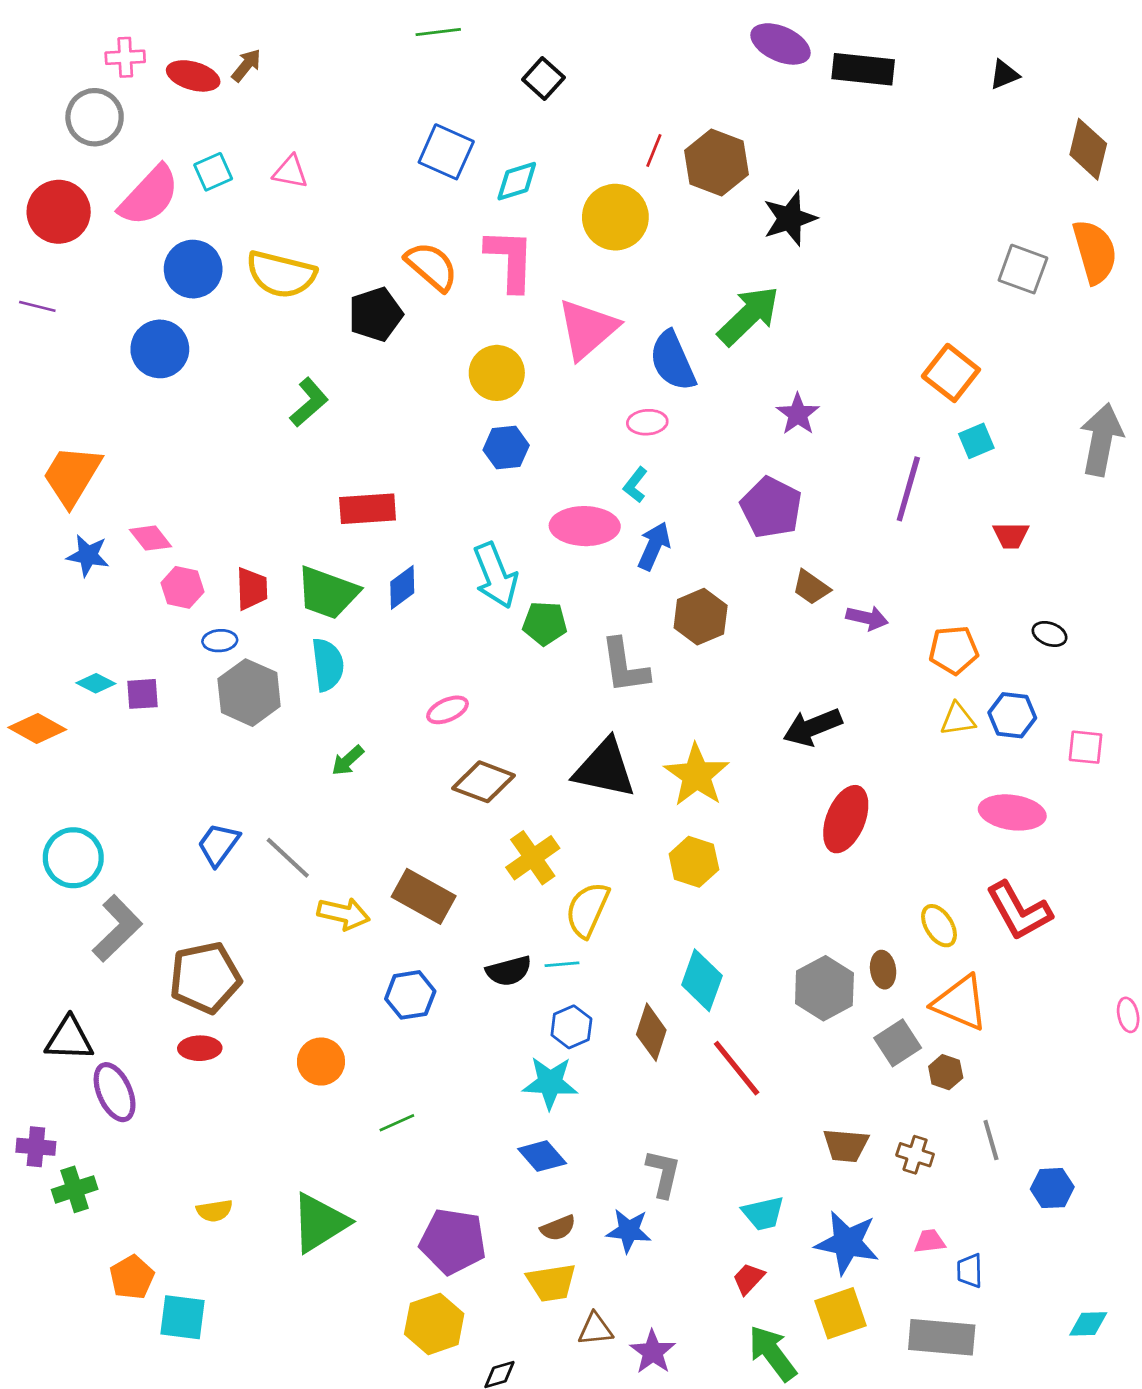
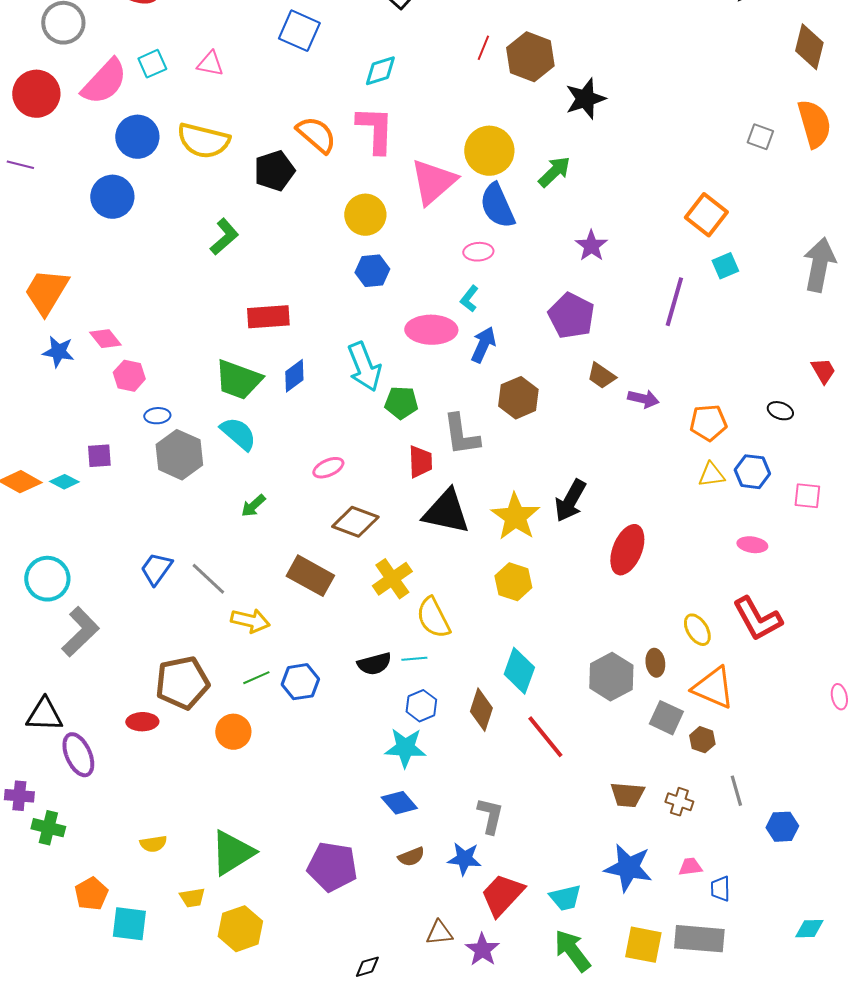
blue square: (446, 152) -> (299, 31), moved
yellow circle: (615, 217) -> (489, 151), moved
gray square: (1023, 269) -> (760, 137), size x0.7
green arrow: (749, 316) -> (554, 172), size x0.7
red trapezoid: (1011, 535) -> (823, 371), moved, turned -120
red trapezoid: (252, 589) -> (420, 462), moved
cyan semicircle: (328, 665) -> (238, 434), turned -42
cyan diamond: (96, 683) -> (64, 482), moved
black arrow: (812, 727) -> (570, 501), moved, turned -39
pink ellipse: (1012, 812) -> (752, 545), size x0.6
brown rectangle: (424, 896) -> (310, 576), moved
yellow semicircle: (587, 910) -> (433, 618), turned -51
brown pentagon: (205, 978) -> (182, 683), moved
gray square: (898, 1043) -> (666, 718), turned -32
green line: (397, 1123) -> (256, 678), moved
green cross: (75, 1189) -> (48, 828), turned 32
cyan trapezoid: (763, 1213) -> (565, 898), moved
red trapezoid: (749, 1279) -> (502, 895), moved, size x1.8
yellow trapezoid: (551, 1283) -> (192, 898), moved, size x0.7
yellow square: (840, 1313) -> (643, 945), moved, turned 30
yellow hexagon: (434, 1324) -> (240, 929), moved

